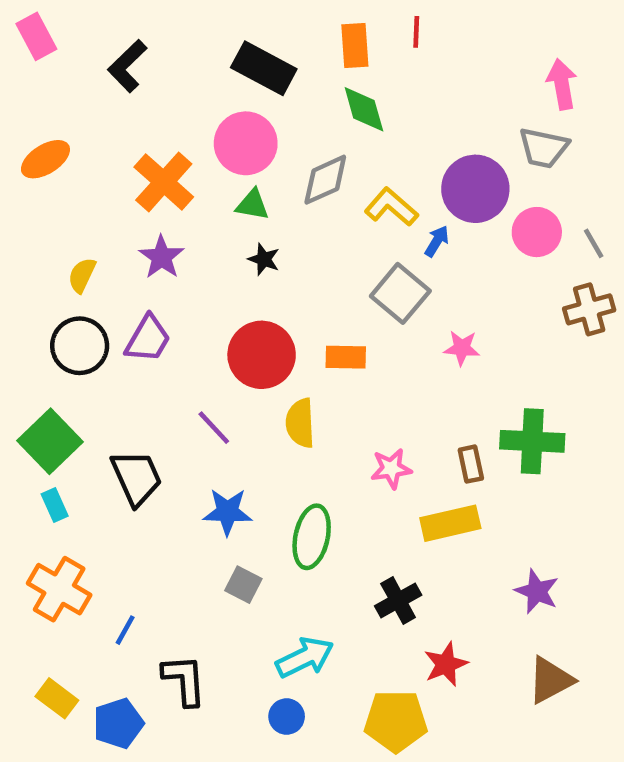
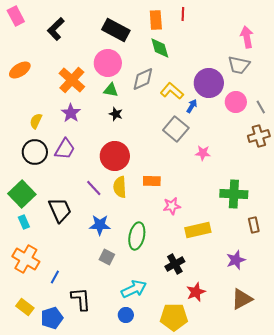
orange rectangle: (346, 357) -> (152, 181), moved
yellow semicircle: (300, 423) -> (120, 187), moved
brown rectangle: (471, 464) -> (254, 225), moved
purple star: (537, 591) -> (236, 260), turned 30

